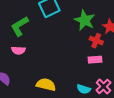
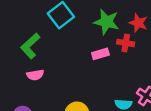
pink rectangle: (95, 60) -> (100, 54), moved

